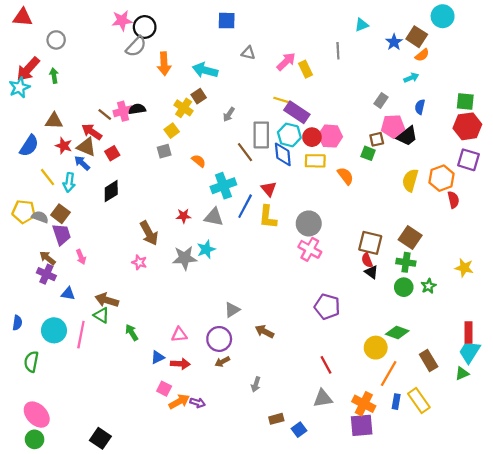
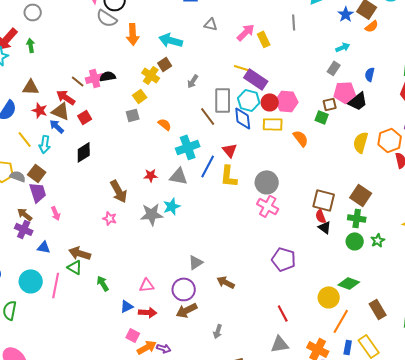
gray semicircle: (136, 46) -> (107, 18), turned 80
cyan arrow: (411, 78) -> (343, 47), moved
brown arrow: (222, 362) -> (187, 310), size x1.5

